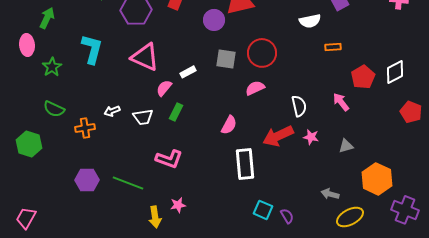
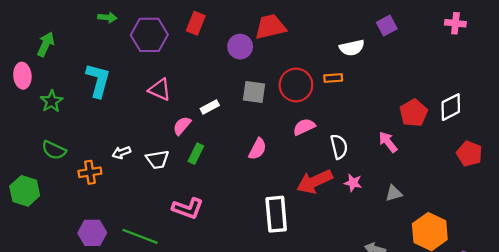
orange rectangle: (333, 47) -> (333, 78), moved
pink triangle: (145, 57) -> (160, 90), size x0.7
pink semicircle: (255, 88) -> (304, 127), moved
pink semicircle: (229, 125) -> (258, 149), moved

